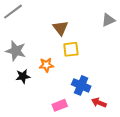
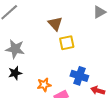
orange star: (46, 65) -> (44, 85), moved
black star: (23, 76) -> (15, 73), moved

